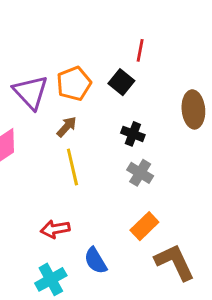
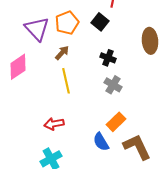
blue semicircle: (95, 261) -> (101, 142), moved

